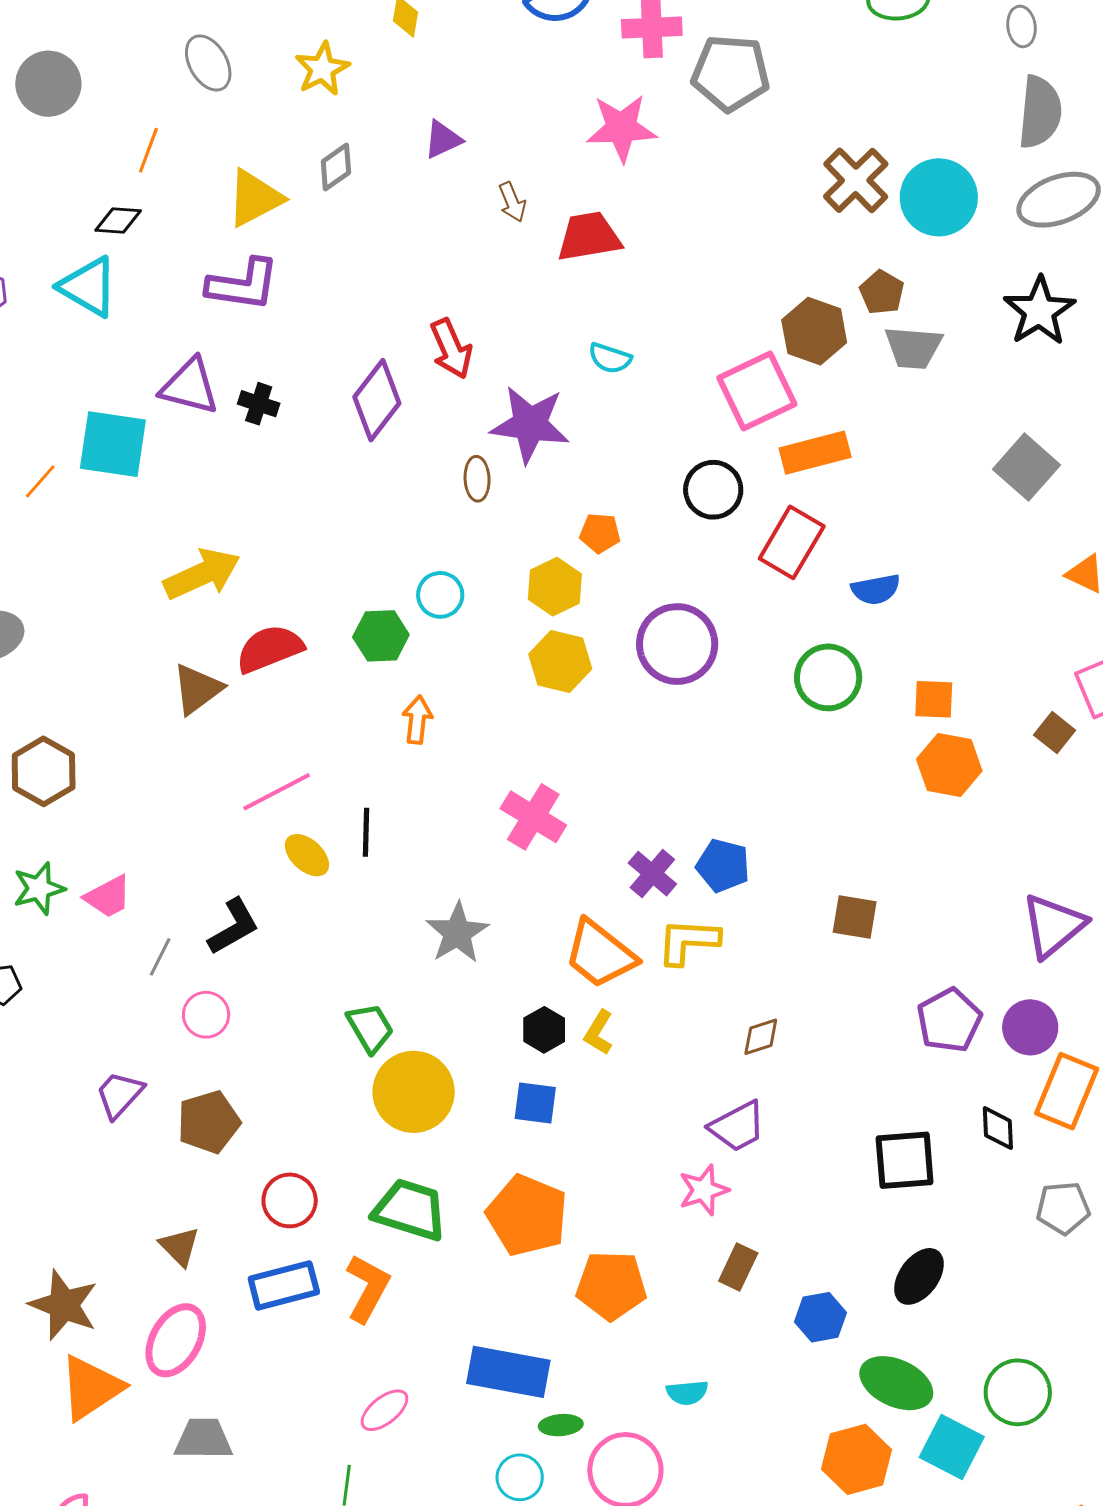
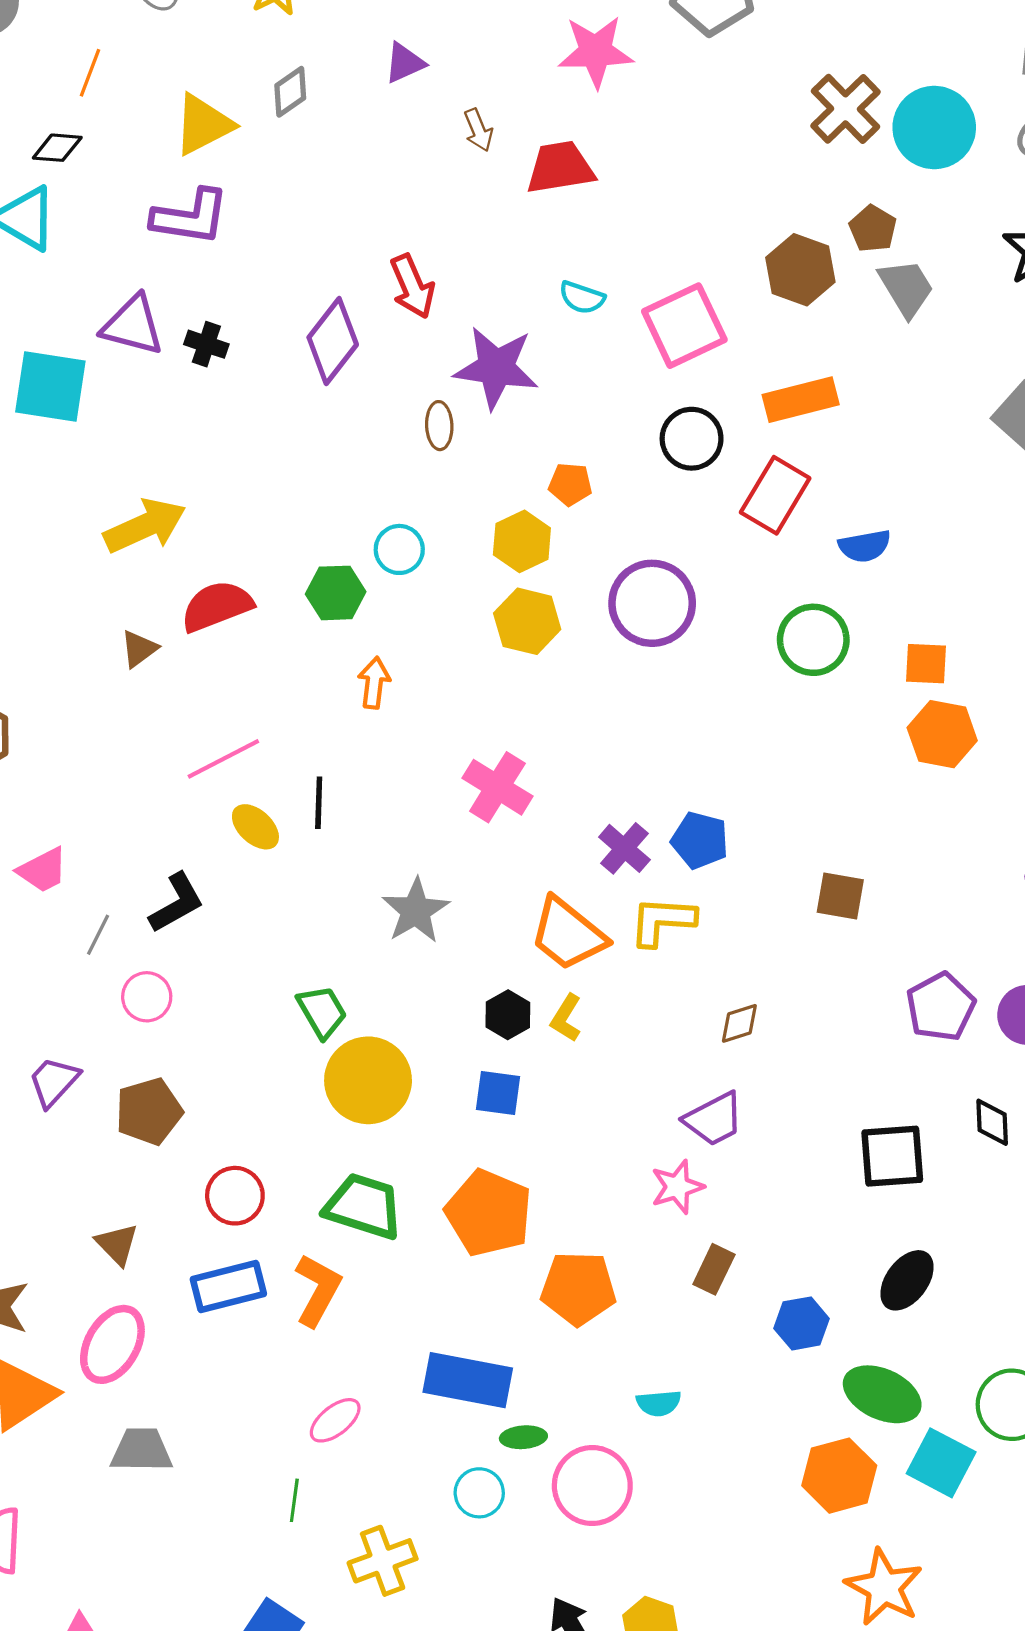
gray trapezoid: (913, 348) -> (906, 288), turned -126
pink square: (757, 391) -> (684, 326), moved
brown triangle: (197, 689) -> (139, 649), size x0.7

